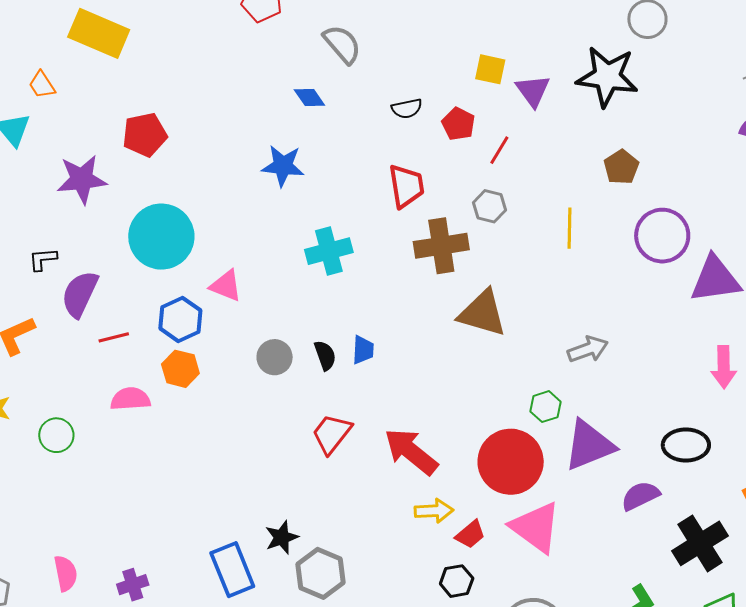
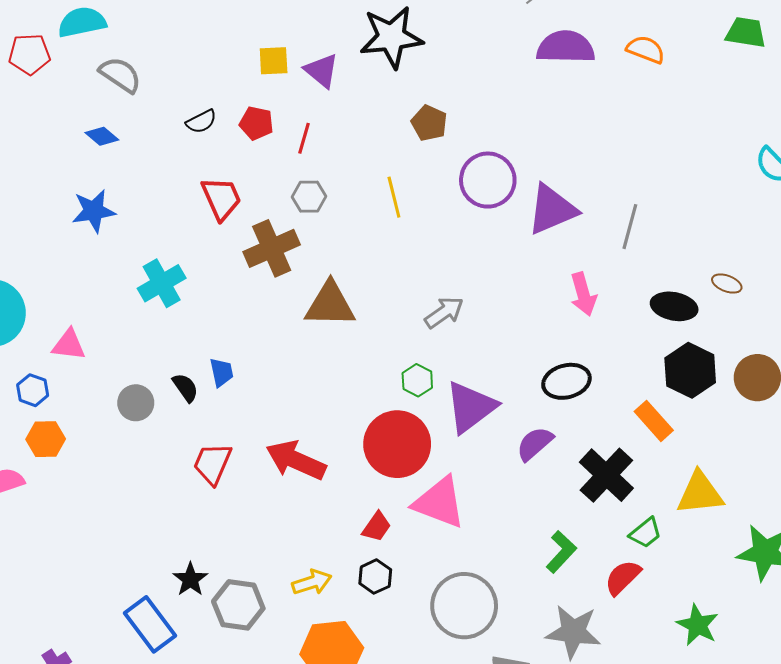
blue hexagon: (180, 319) -> (33, 390), size x0.7
yellow arrow: (434, 511) -> (312, 582), moved

